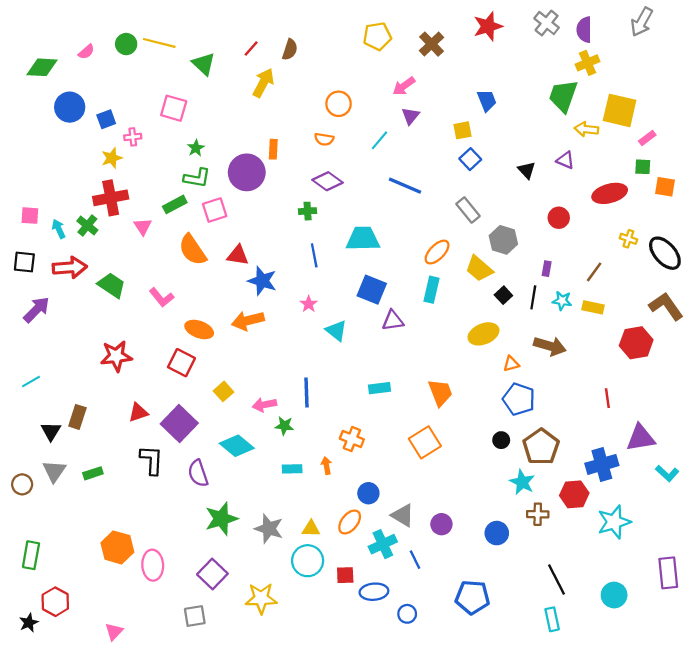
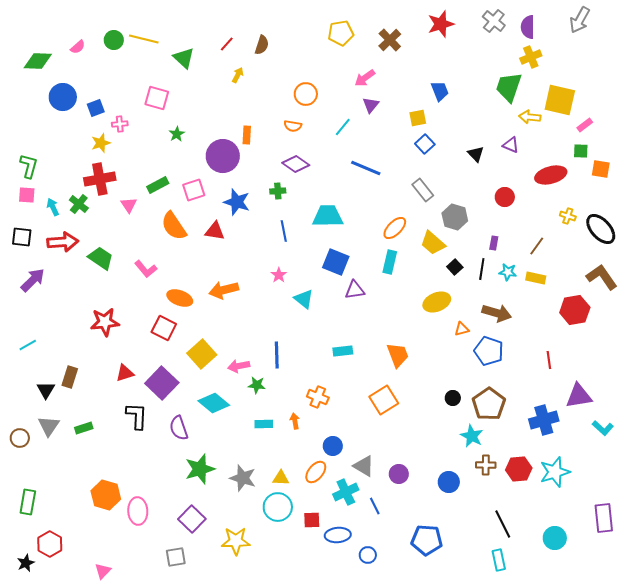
yellow arrow: (263, 83) -> (238, 75), size x0.6
green L-shape: (197, 178) -> (29, 166), moved, turned -85
blue star: (262, 281) -> (237, 202), moved
yellow square: (223, 391) -> (202, 354), size x1.6
blue pentagon: (519, 399) -> (489, 351), moved
red hexagon: (574, 494) -> (519, 469), moved

